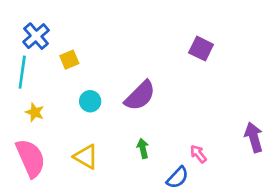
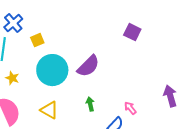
cyan circle: (90, 101) -> (52, 70), size x2.0

